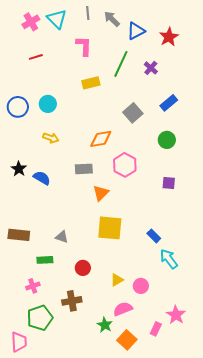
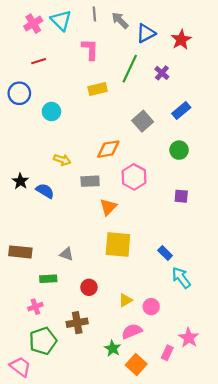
blue circle: (18, 107) -> (19, 93), moved
yellow arrow: (51, 138) -> (62, 160), moved
pink trapezoid: (19, 342) -> (20, 367), turned -50

